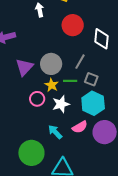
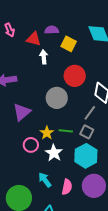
gray line: (80, 62) -> (90, 113), moved
gray circle: (51, 64) -> (57, 98), moved
white star: (61, 104) -> (54, 153), turned -30
pink semicircle: (80, 127) -> (67, 187), moved, turned -56

